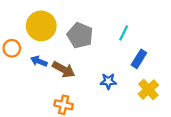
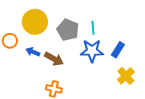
cyan line: (124, 33) -> (93, 28), moved, turned -32
blue star: (108, 81) -> (92, 51), moved, size x1.6

